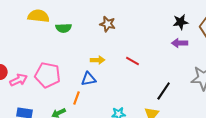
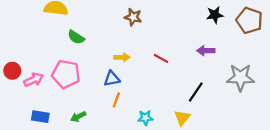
green semicircle: (64, 28) -> (76, 37), moved, turned 35
purple arrow: (180, 43) -> (206, 51), moved
orange line: (77, 98) -> (116, 100), moved

